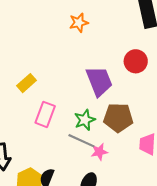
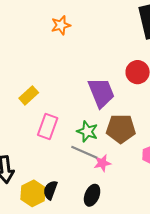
orange star: (79, 23) -> (61, 25), moved
green star: (85, 120) -> (87, 131), turned -30

